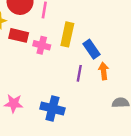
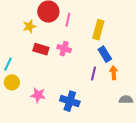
yellow rectangle: (67, 34) -> (98, 30), moved
red rectangle: (19, 35) -> (41, 49), moved

